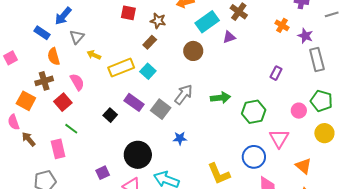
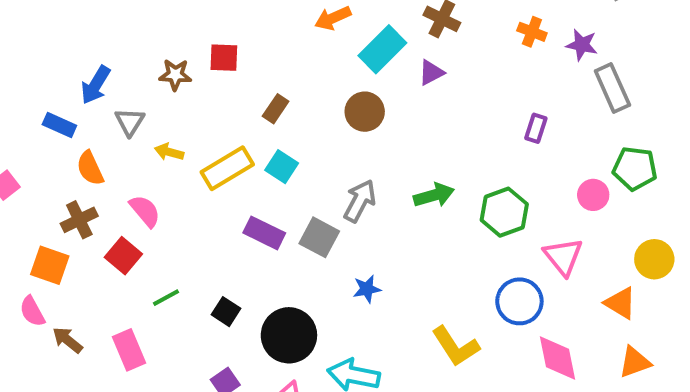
brown star: (158, 21) -> (175, 75), moved
black square: (110, 115) -> (226, 312), moved
green line: (71, 129) -> (166, 298), moved, turned -56
yellow circle: (324, 133) -> (654, 259), moved

